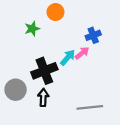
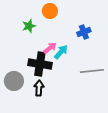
pink arrow: (82, 53) -> (50, 48), moved
black cross: (44, 71) -> (40, 64), turned 30
gray line: (90, 107) -> (92, 71), moved

